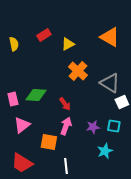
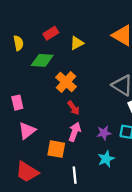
orange cross: (78, 71) -> (66, 82), moved
green diamond: (36, 95) -> (42, 60), moved
cyan star: (105, 151) -> (106, 159), moved

